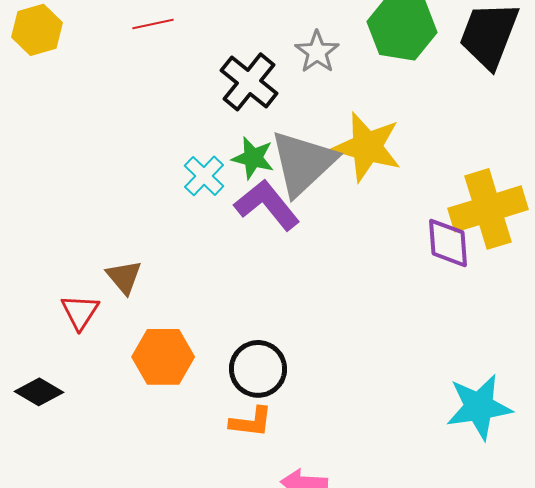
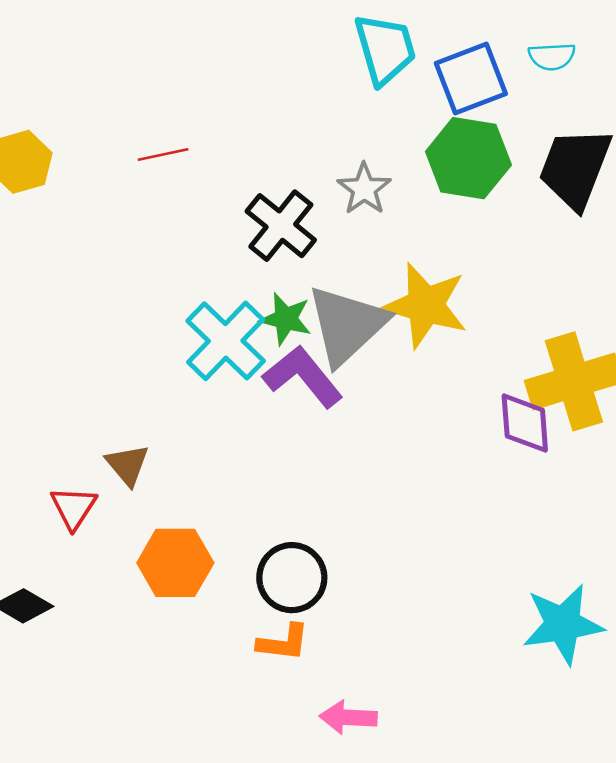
cyan cross: (204, 176) -> (226, 341), size x1.6

